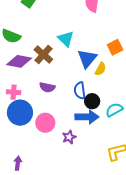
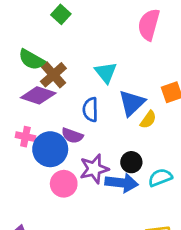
brown cross: (43, 54) -> (53, 75), moved
blue semicircle: (80, 91) -> (90, 110), moved
blue circle: (20, 113) -> (50, 149), moved
purple star: (69, 137) -> (94, 169), moved, size x1.5

